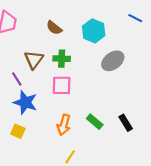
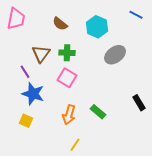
pink square: (62, 85) -> (67, 78), turned 30
black rectangle: (126, 123) -> (139, 103), moved

